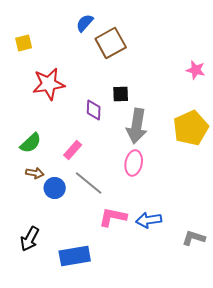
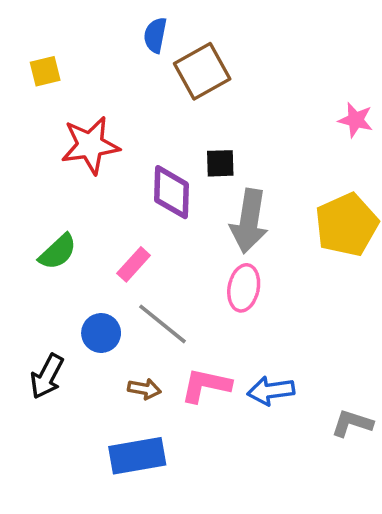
blue semicircle: (85, 23) -> (155, 35), turned -30
purple diamond: (94, 110) -> (171, 192), size x1.4
brown arrow: (35, 173) -> (144, 389), moved
black arrow: (30, 239) -> (47, 376), moved

